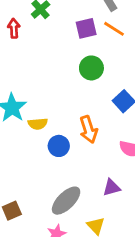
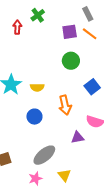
yellow semicircle: (38, 124) -> (37, 87), moved
blue circle: (59, 146) -> (34, 117), moved
purple triangle: (112, 188) -> (78, 138), moved

